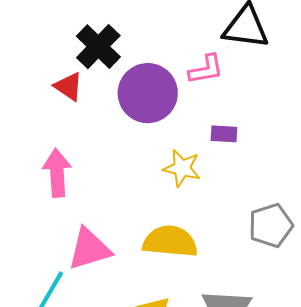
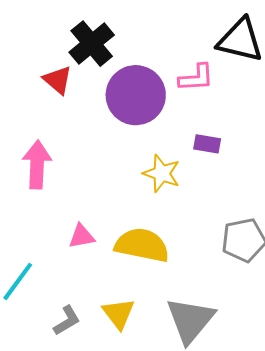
pink triangle: (89, 249) -> (81, 236), moved, size x0.6

